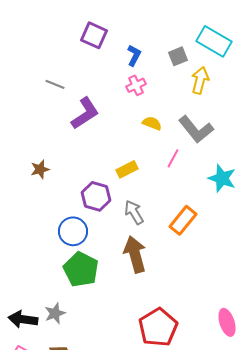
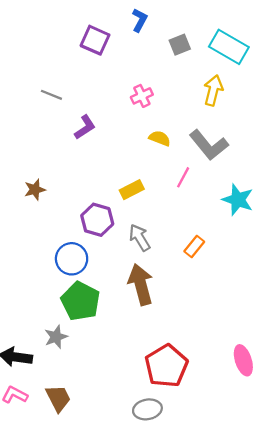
blue L-shape: (134, 55) -> (140, 20), moved
gray square: (178, 56) -> (180, 45), moved
purple L-shape: (85, 113) -> (85, 127), size x0.7
orange rectangle: (183, 220) -> (194, 247), size x0.7
gray star: (55, 313) -> (56, 337), moved

